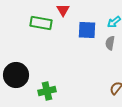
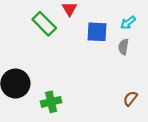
green rectangle: (41, 23) -> (44, 24), turned 35

